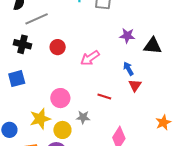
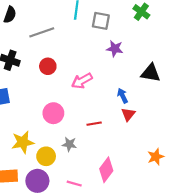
gray line: (37, 19) -> (42, 32), moved
purple star: (127, 36) -> (115, 49), moved
red line: (104, 96) -> (94, 124), turned -32
pink circle: (60, 98) -> (53, 113), moved

